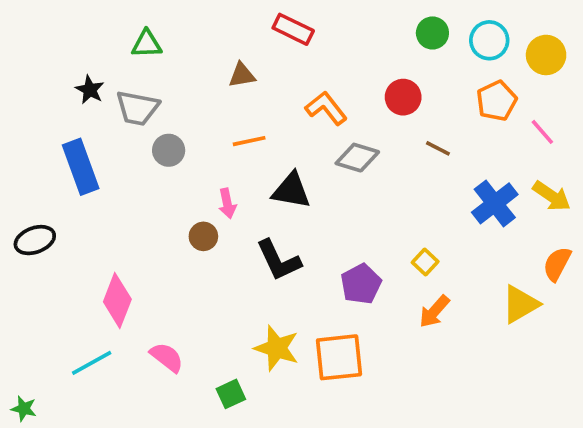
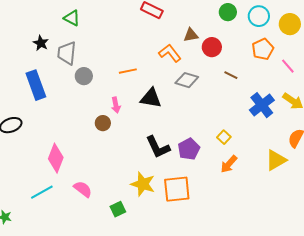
green triangle: (147, 44) -> (72, 18), turned 30
brown triangle: (242, 75) -> (191, 35), moved
gray trapezoid: (137, 108) -> (67, 53), turned 85
black L-shape: (279, 260) -> (158, 147), moved

